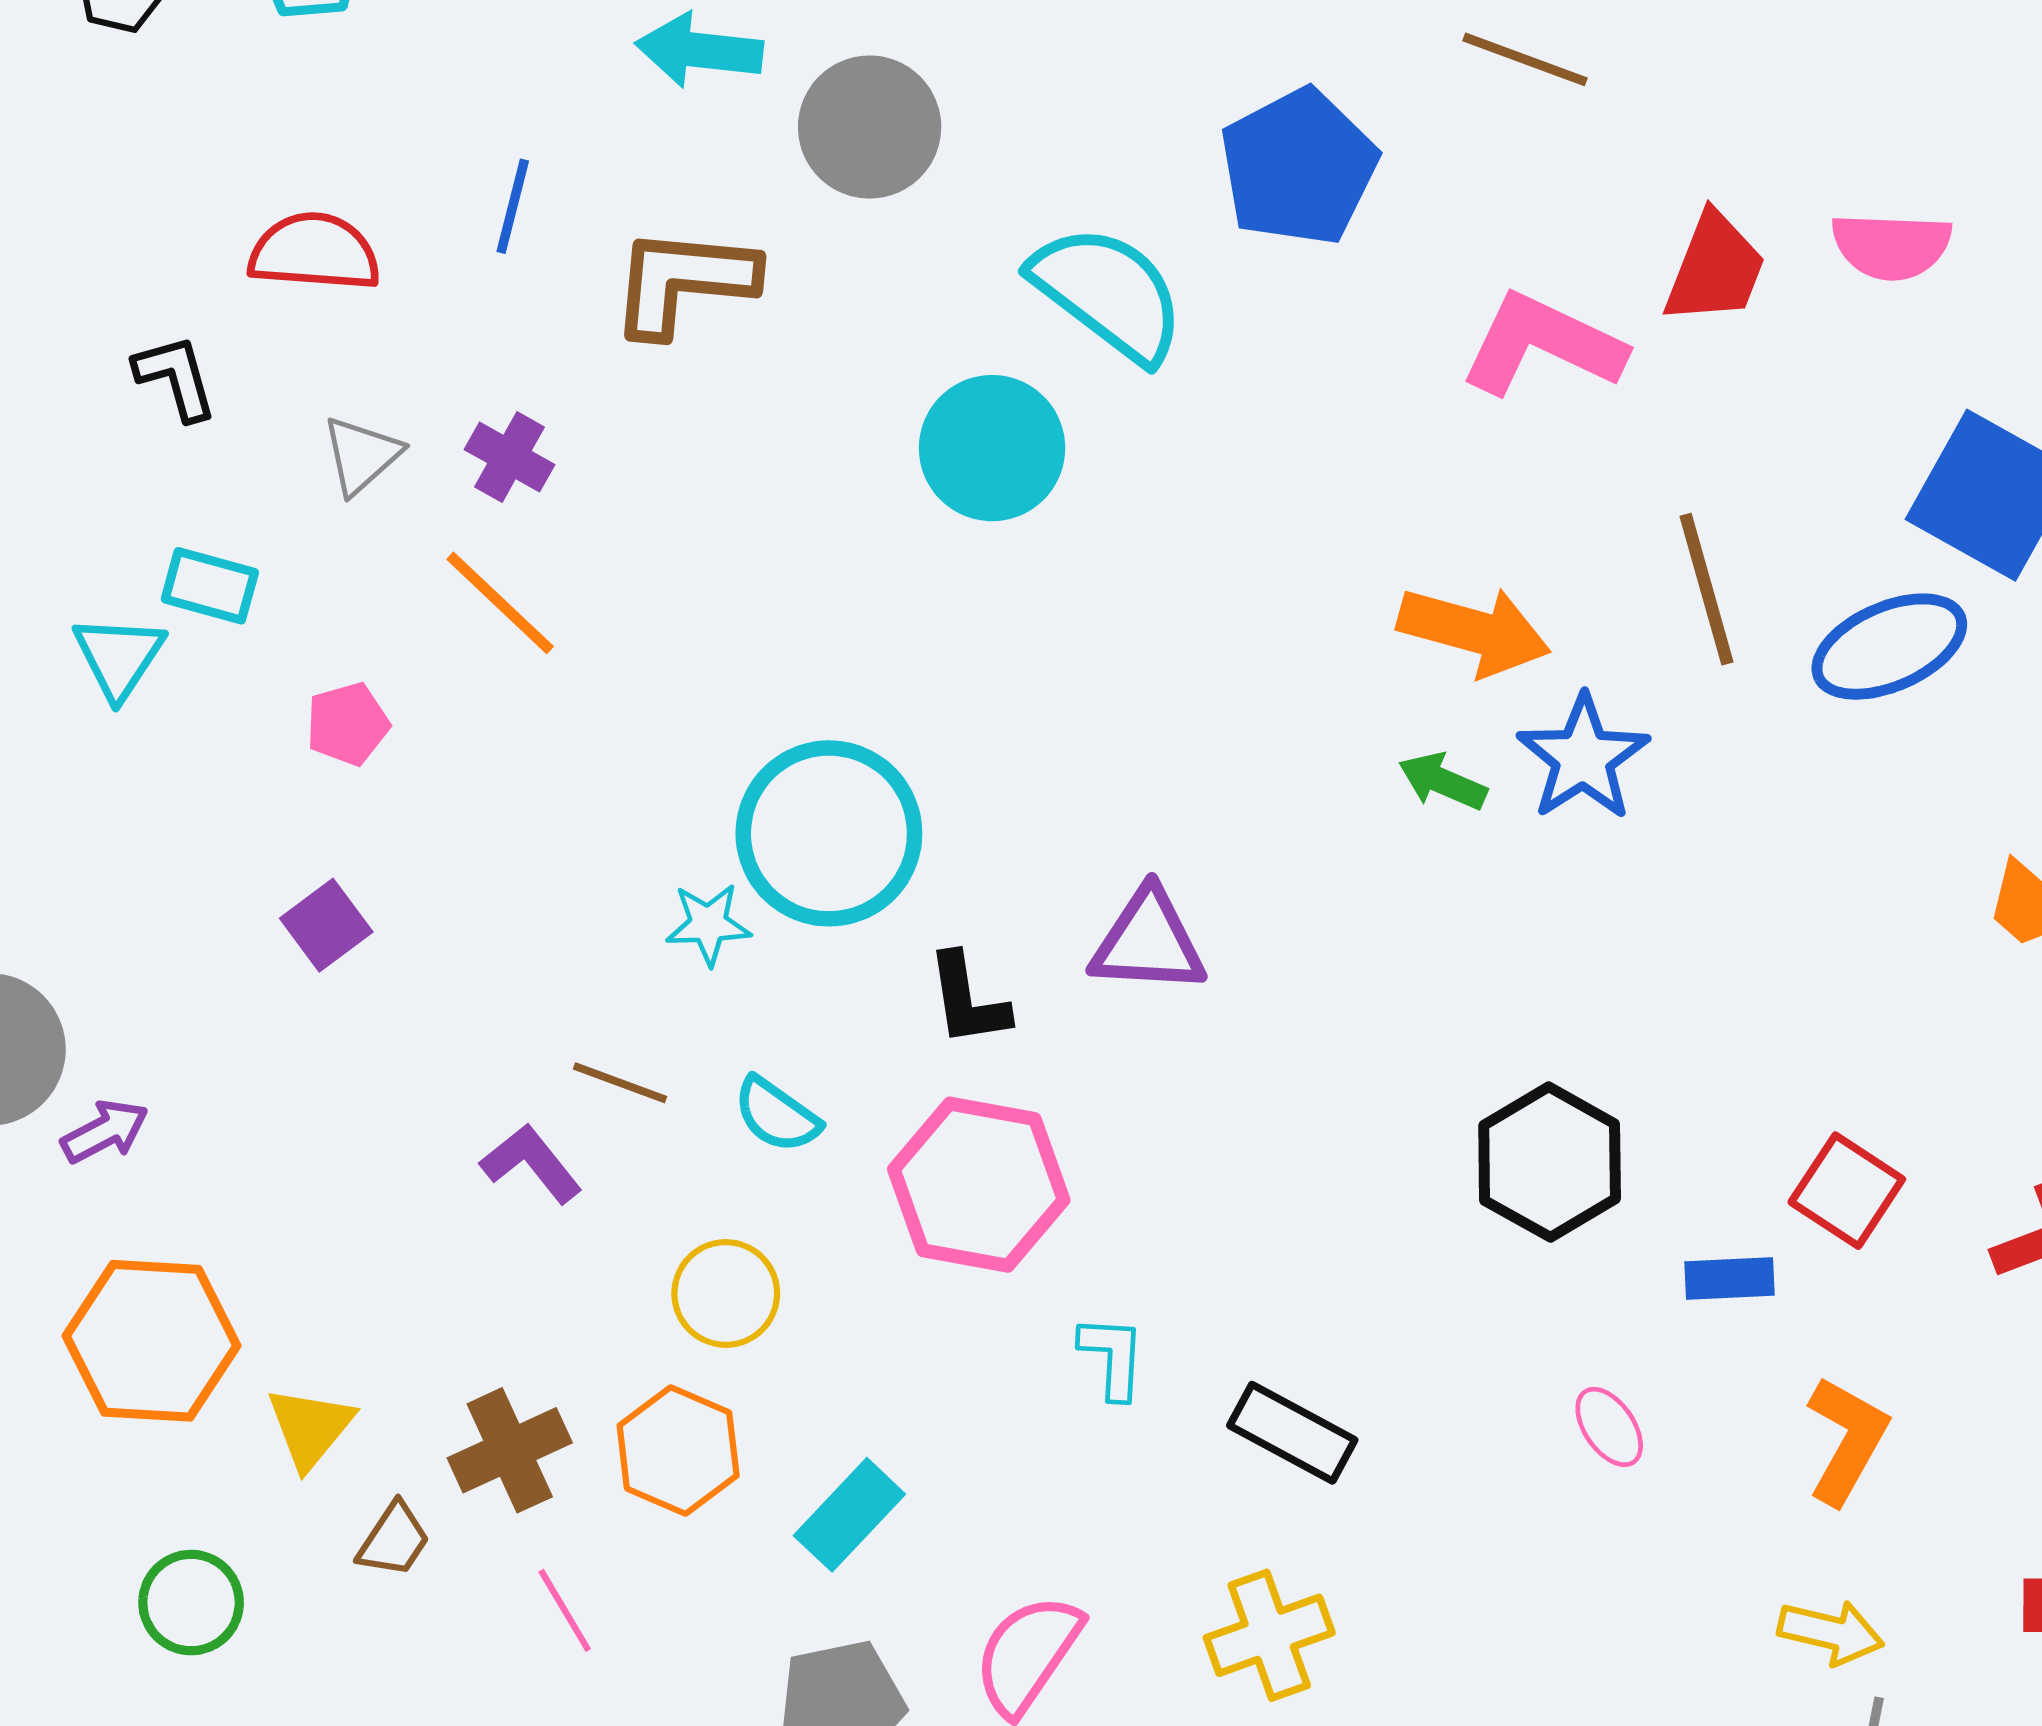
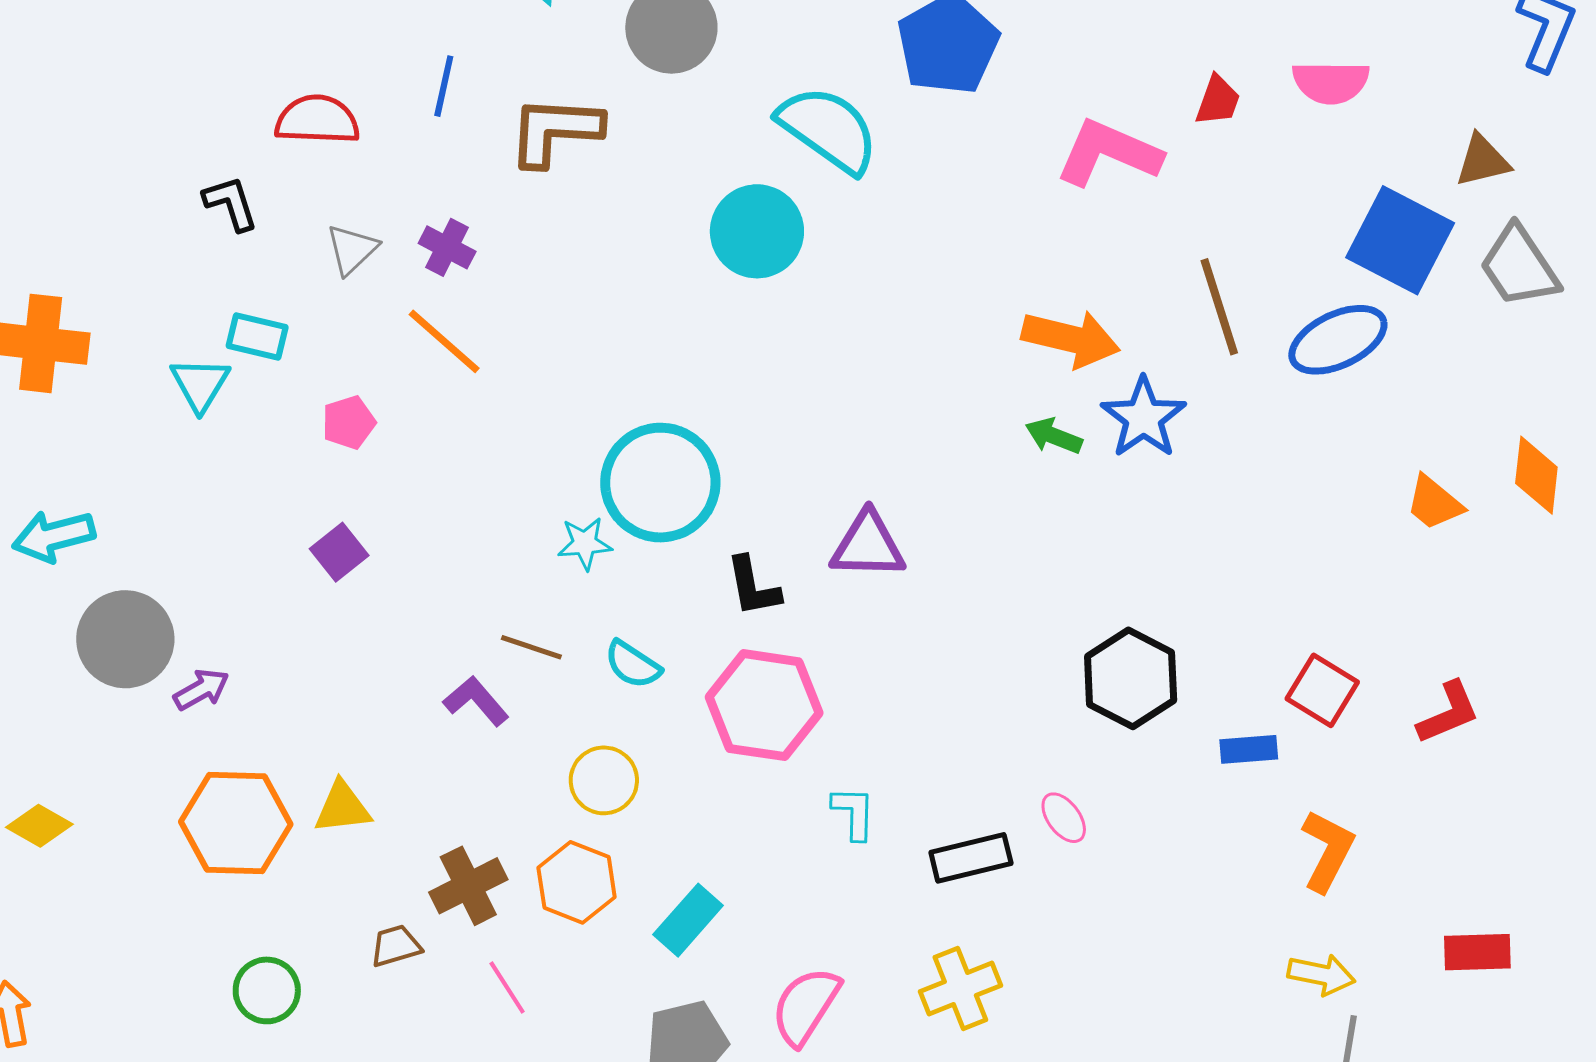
red trapezoid: (1715, 269) -> (1218, 101), size x0.7
pink ellipse: (1609, 1427) -> (1064, 818), moved
yellow triangle: (310, 1428) -> (342, 807), moved, turned 46
black rectangle: (1292, 1433) -> (971, 858), turned -40
brown trapezoid: (394, 1540) -> (396, 946), turned -138

